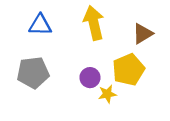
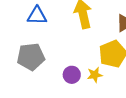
purple circle: (90, 78) -> (72, 75), moved

